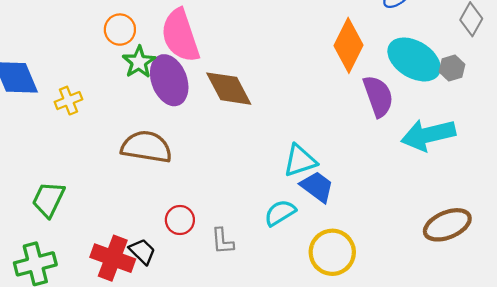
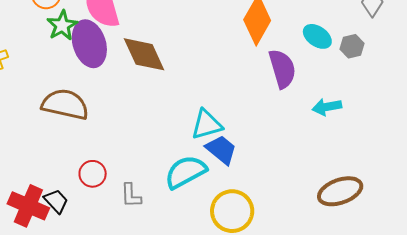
cyan ellipse: (414, 59) -> (317, 36), size x0.6
cyan arrow: (428, 135) -> (327, 107), size x0.6
cyan semicircle: (280, 213) -> (186, 172), size x1.4

